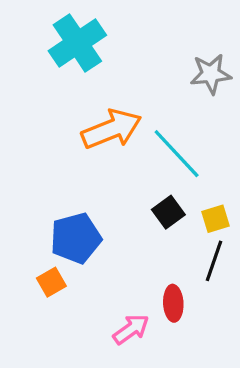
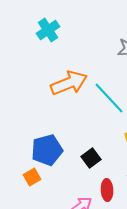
cyan cross: (77, 43) -> (48, 30), size x0.7
black square: (168, 212) -> (91, 158), moved

